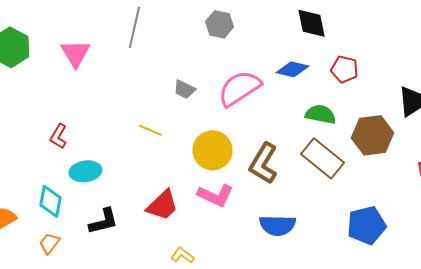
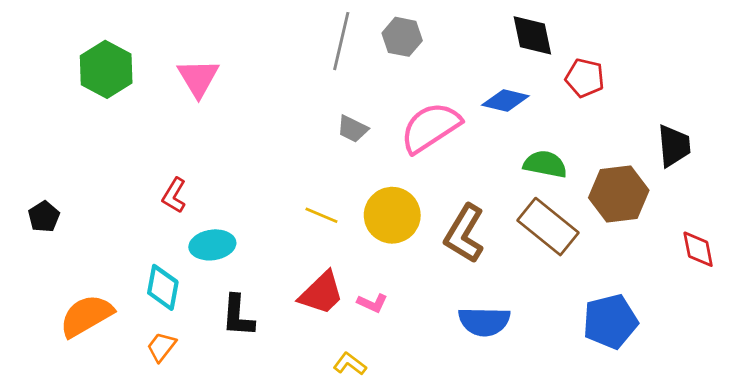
gray line: (134, 27) -> (341, 41), moved
red pentagon: (344, 69) -> (585, 78), moved
yellow line: (150, 130) -> (321, 215), moved
pink L-shape: (215, 195) -> (372, 303), moved, size x0.6
black L-shape: (103, 221) -> (238, 316), turned 108

